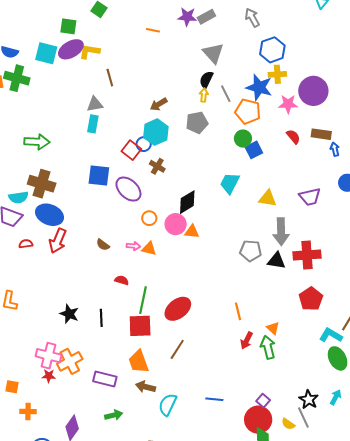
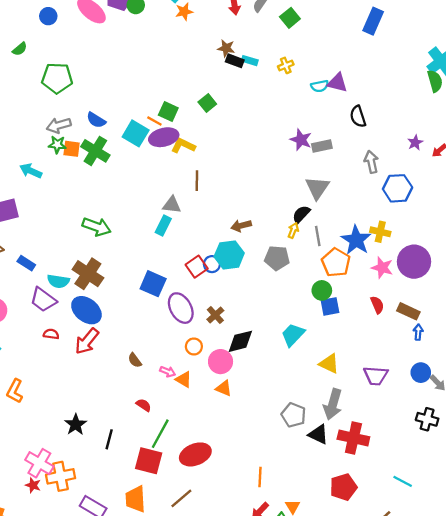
orange line: (153, 30) -> (154, 121), moved
blue hexagon: (272, 50) -> (398, 188), moved
brown cross: (157, 166) -> (215, 315), moved
orange triangle: (192, 232) -> (224, 388), moved

